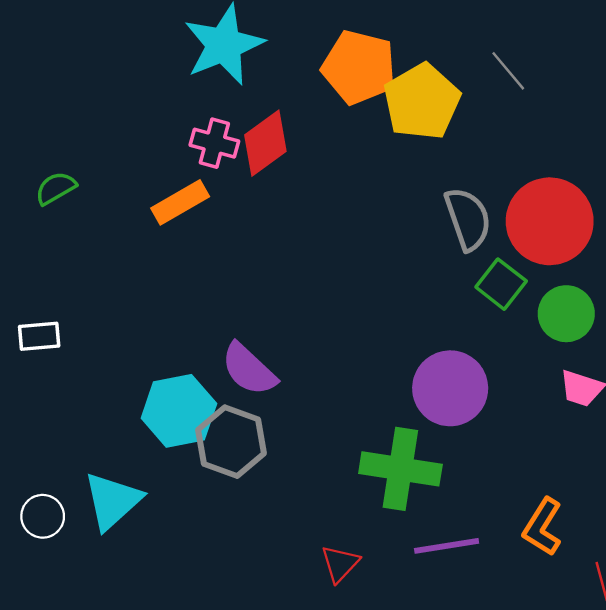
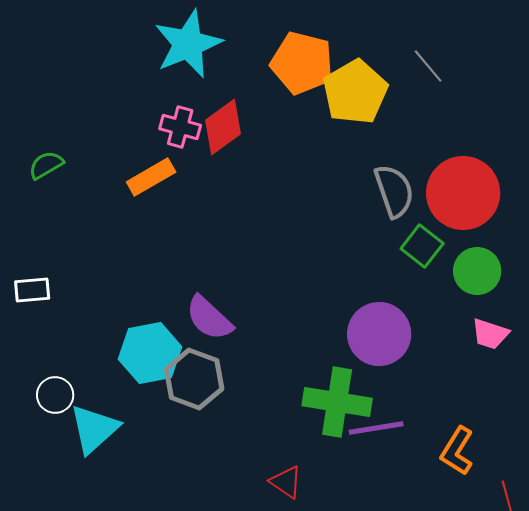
white circle: (43, 516) -> (55, 395), moved
purple line: (447, 546) -> (376, 428), moved
red triangle: (340, 564) -> (286, 482), turned -39

